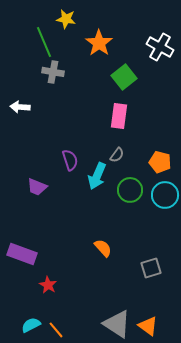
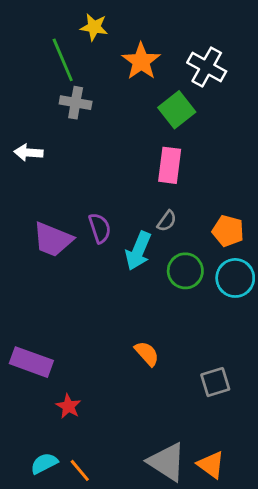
white cross: (160, 47) -> (207, 67), moved
purple trapezoid: (37, 187) -> (53, 239), moved, size x1.4

